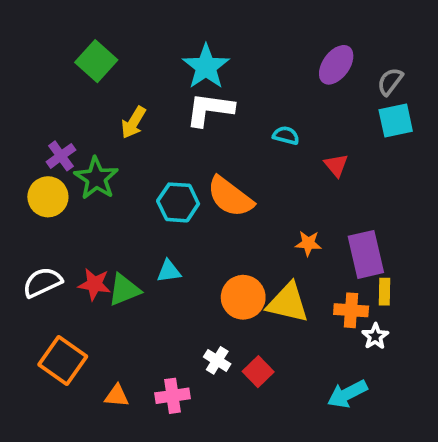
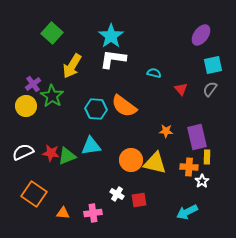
purple ellipse: (336, 65) -> (201, 35), moved
gray semicircle: (390, 82) -> (210, 89), moved
yellow arrow: (133, 122) -> (72, 66), size x1.4
cyan triangle: (169, 271) -> (91, 146), size x1.5
red square: (258, 372) -> (139, 200), turned 35

